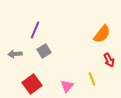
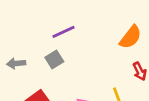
purple line: (35, 30) -> (64, 32), moved, turned 42

